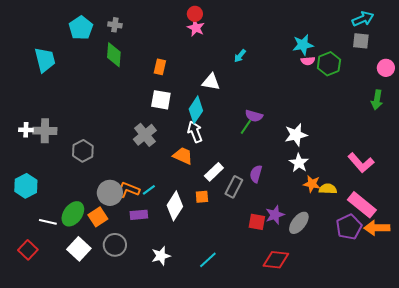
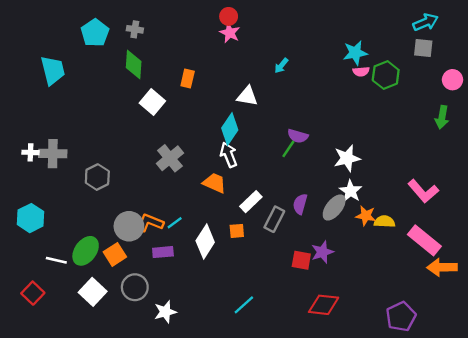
white square: (161, 100) -> (152, 102), moved, turned 30
gray ellipse: (299, 223) -> (334, 207), moved
purple pentagon: (349, 227) -> (401, 317), moved
white star: (161, 256) -> (165, 312), moved

